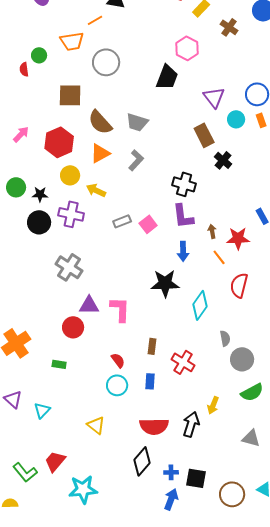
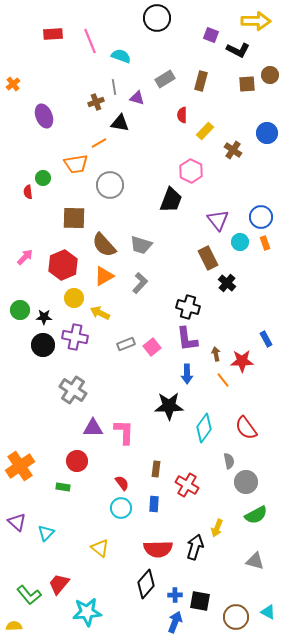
red semicircle: (239, 285) -> (246, 428), moved, turned -50
red circle: (73, 327) -> (77, 461), moved

